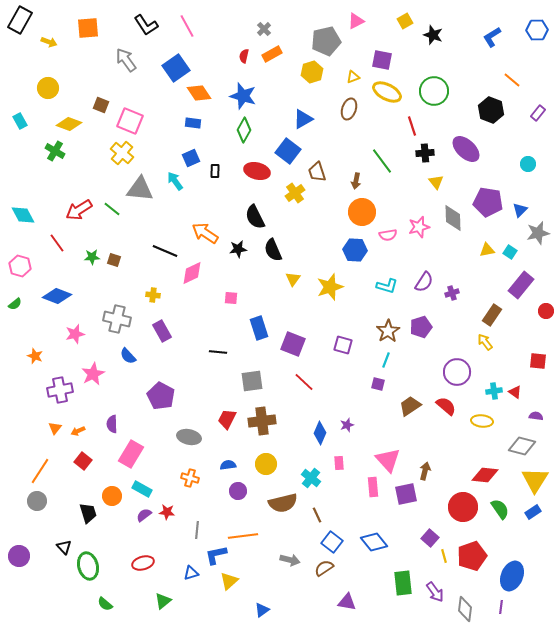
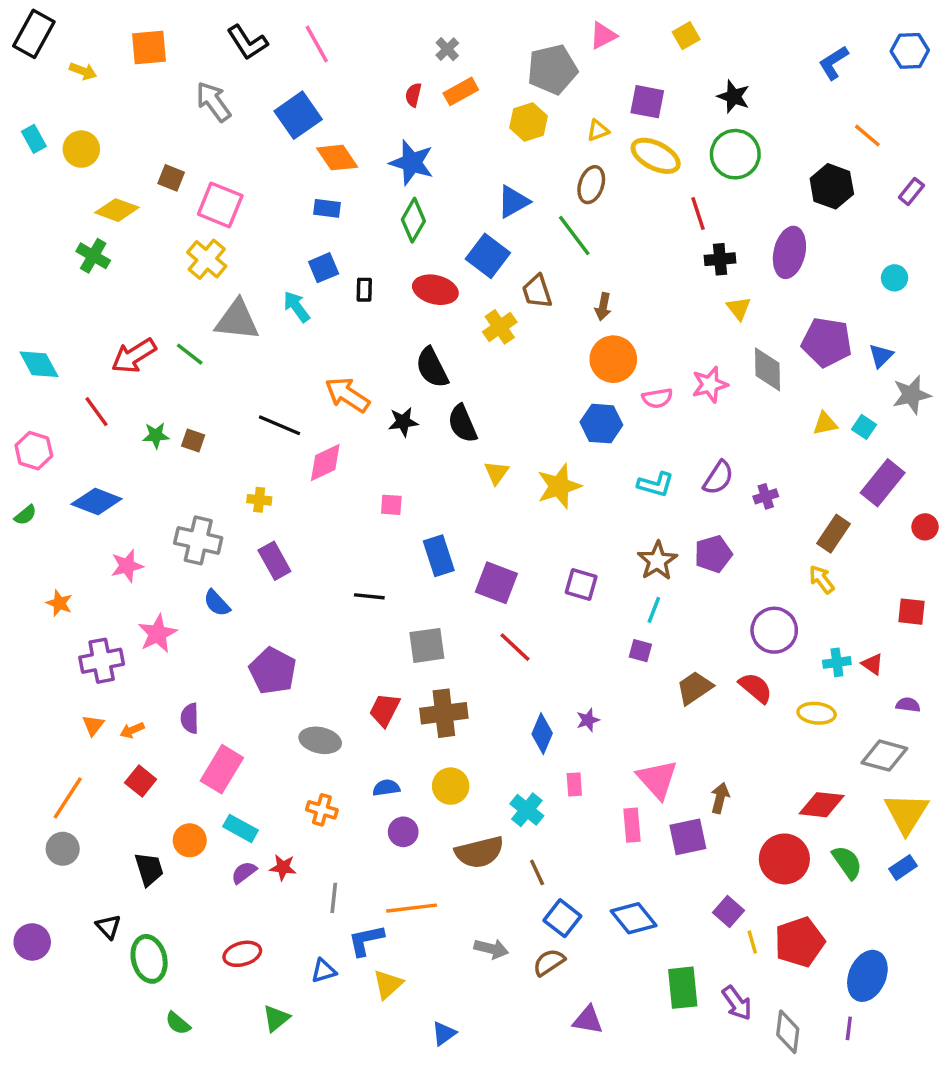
black star: (433, 35) -> (734, 97), moved
cyan rectangle: (20, 121) -> (34, 139), moved
purple ellipse: (466, 149) -> (789, 252), turned 60
green line: (382, 161) -> (574, 235), moved

